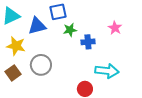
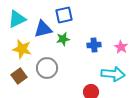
pink star: (115, 28) -> (121, 47), moved
green star: (70, 30) -> (63, 39), moved

